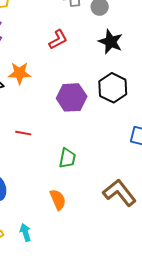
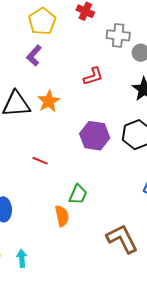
orange star: (20, 73) -> (49, 101), turned 30
orange semicircle: (58, 200) -> (62, 216), moved

